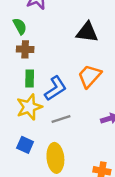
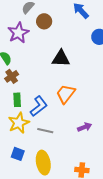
brown cross: (25, 49) -> (12, 76), turned -32
gray line: (61, 119) -> (45, 131), turned 35

